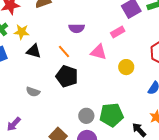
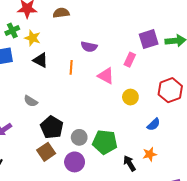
pink rectangle: (118, 32) -> (130, 60), turned -48
orange line: (64, 51) -> (71, 67), turned 32
black pentagon: (67, 76) -> (52, 127), moved

